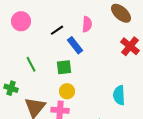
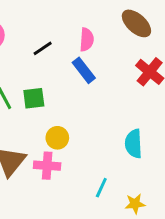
blue rectangle: (75, 45) -> (84, 70), moved
green square: (64, 67) -> (34, 98), moved

